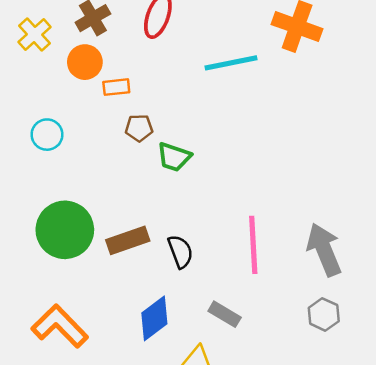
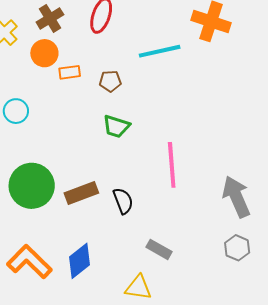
brown pentagon: (139, 128) -> (110, 81), moved
pink line: (253, 245) -> (172, 165), moved
blue diamond: (154, 318) -> (79, 261), moved

